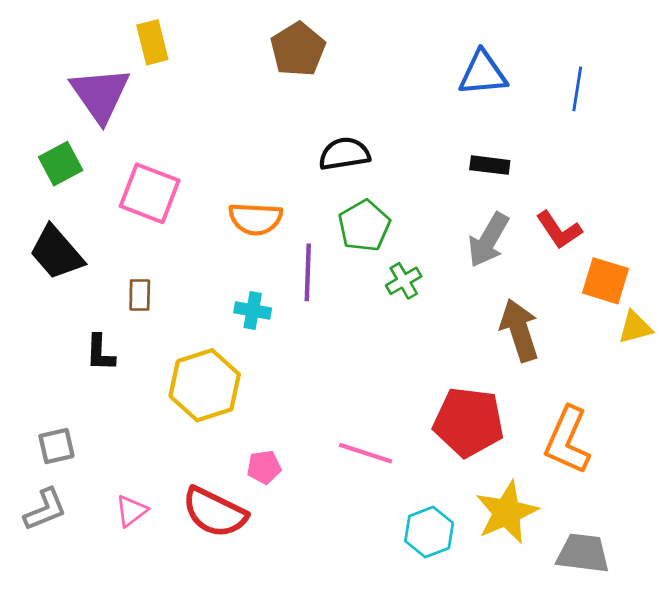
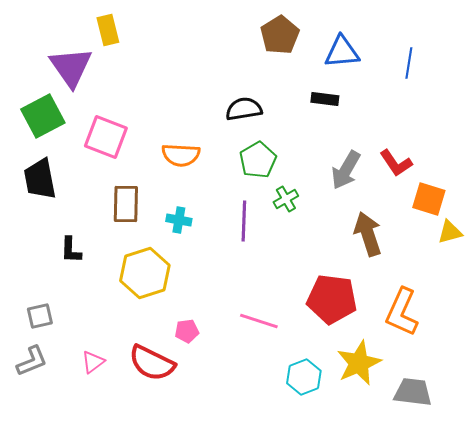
brown pentagon: (298, 49) -> (280, 35), moved
green square: (61, 164) -> (43, 116), size x1.4
black rectangle: (490, 165) -> (325, 99), moved
black trapezoid: (56, 253) -> (40, 179), turned 30
purple line: (308, 272) -> (244, 221), moved
brown rectangle: (140, 295) -> (126, 204), moved, size x1.6

